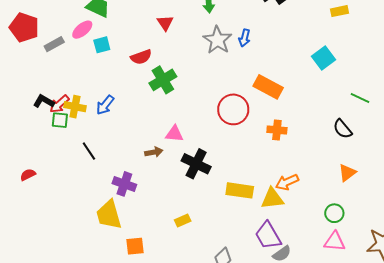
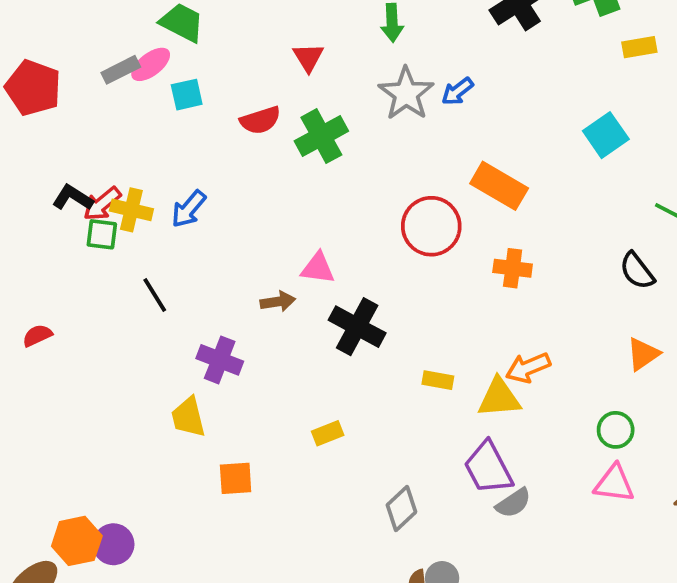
red pentagon: (24, 27) -> (33, 88), moved
blue arrow: (244, 38) -> (457, 91), turned 36
gray rectangle: (54, 44) -> (121, 70), moved
green cross: (163, 80) -> (321, 136), moved
yellow rectangle: (240, 190) -> (438, 380), size x0.6
yellow trapezoid: (109, 215) -> (188, 417), size x0.7

